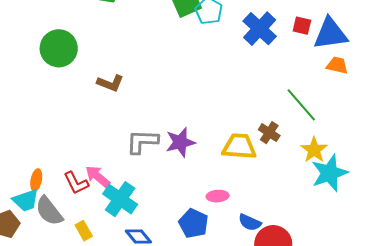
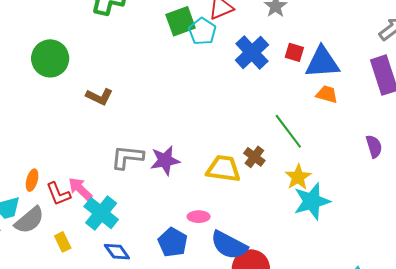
orange ellipse: (36, 180) -> (32, 180), moved
gray semicircle: (49, 211) -> (29, 220), turned -96
blue semicircle: (250, 222) -> (229, 245), size x1.6

